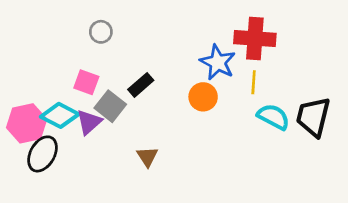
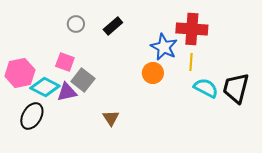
black rectangle: (141, 85) -> (113, 26), moved
purple triangle: (89, 122) -> (67, 92), turned 30
pink hexagon: (27, 123) -> (20, 73), moved

